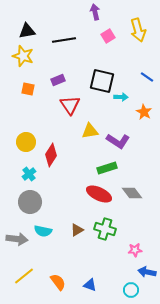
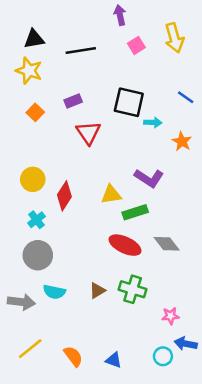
orange square: (28, 89) -> (35, 112), turned 32
yellow triangle: (90, 131) -> (111, 195), moved
cyan circle: (131, 290) -> (163, 356), moved

